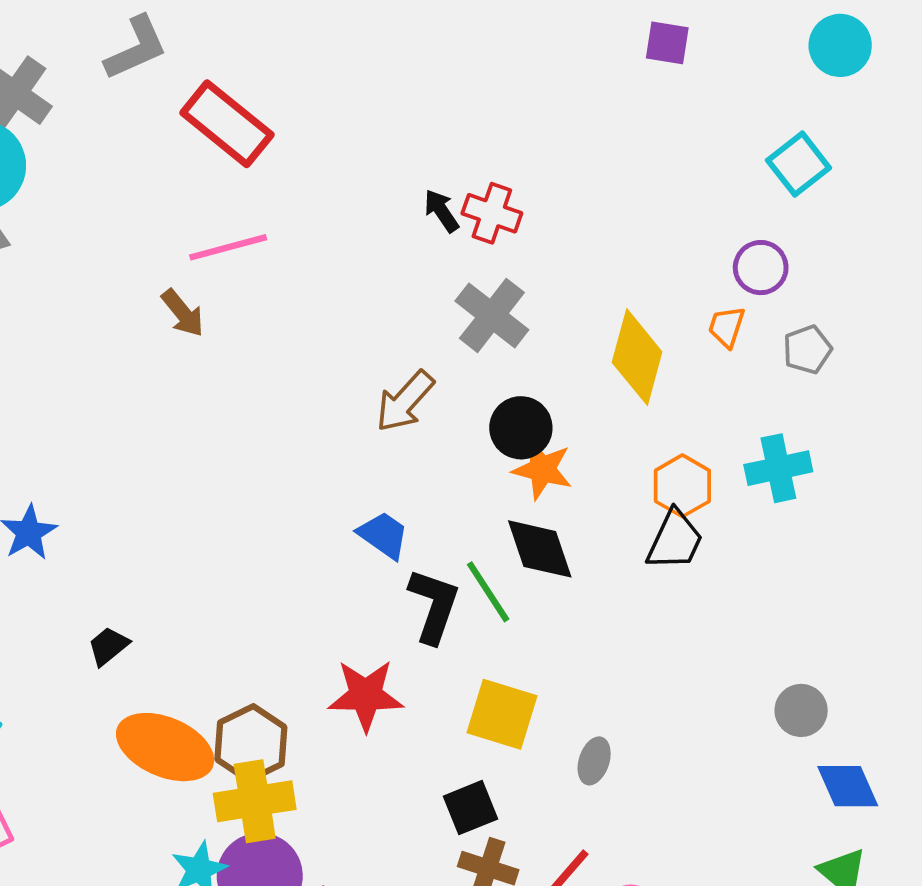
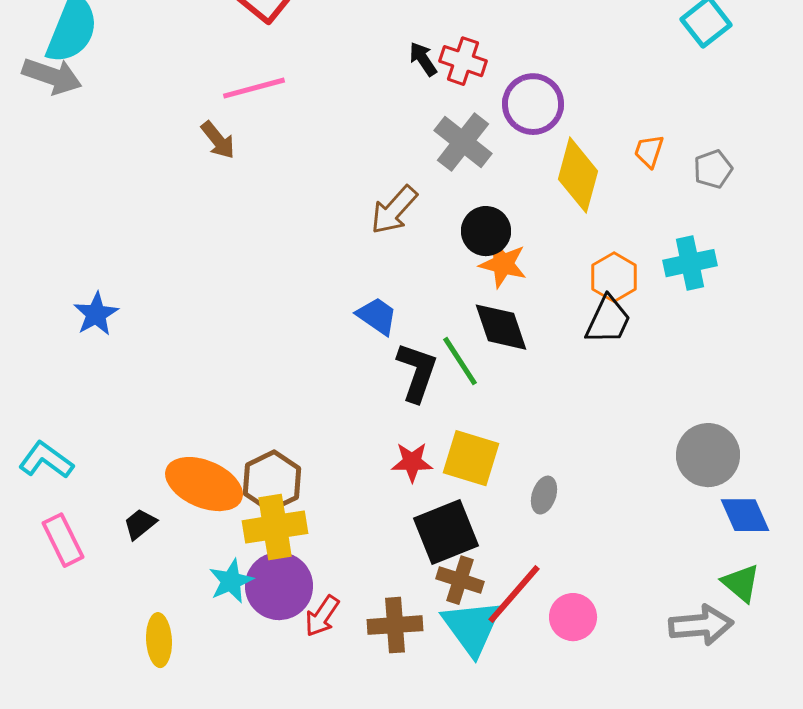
purple circle: (761, 268) -> (533, 104), moved, size x1.4
black trapezoid: (108, 646) -> (140, 524), moved
red star: (366, 695) -> (412, 462), moved, size x0.7
gray circle: (801, 710) -> (708, 455), size x1.5
black square: (470, 808) -> (446, 532), size x1.5

